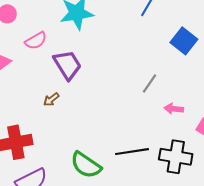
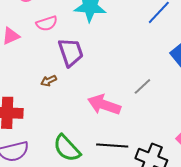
pink arrow: (174, 109) -> (104, 105), moved, size x1.8

